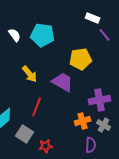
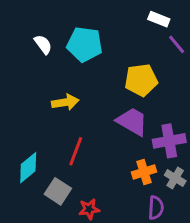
yellow arrow: (30, 74) -> (65, 102), turned -60
purple trapezoid: (63, 82) -> (132, 122), moved

